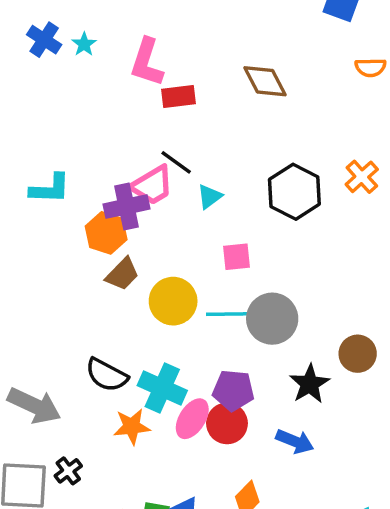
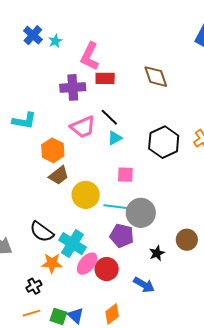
black line: (176, 162) -> (109, 117), moved
purple cross: (126, 206) -> (73, 87), moved
black star: (310, 384) -> (157, 253), size x0.7
purple pentagon: (233, 390) -> (122, 236), moved
black cross: (68, 471) -> (34, 286), moved

